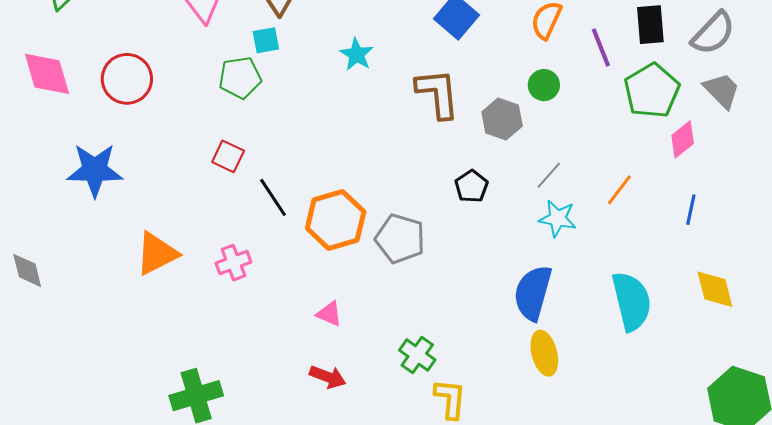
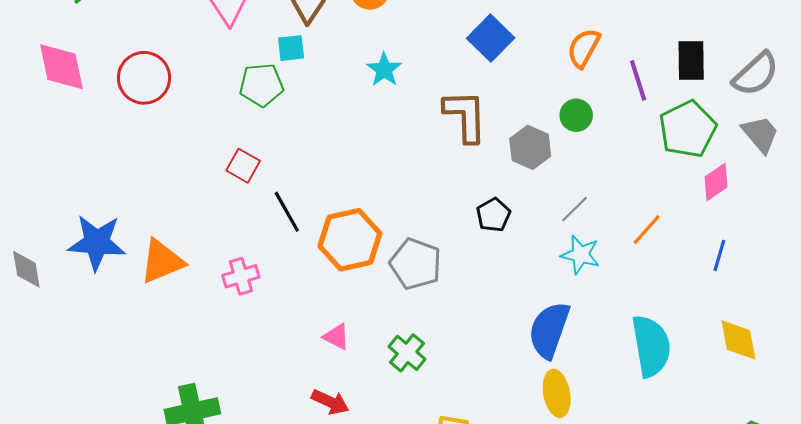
blue star: (95, 170) -> (97, 243), moved
green cross: (417, 355) -> (407, 353), moved

